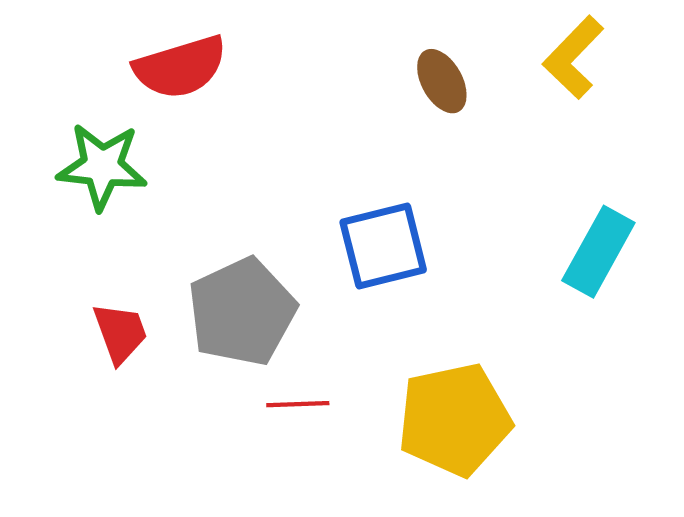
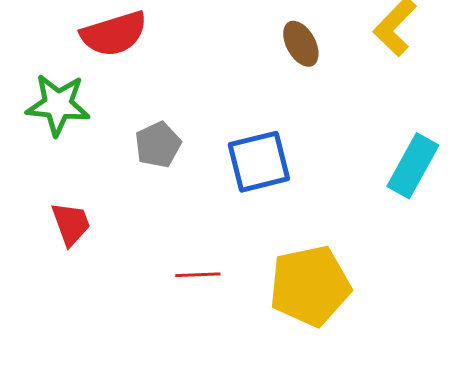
gray pentagon: (242, 312) -> (158, 145), moved, size x0.6

